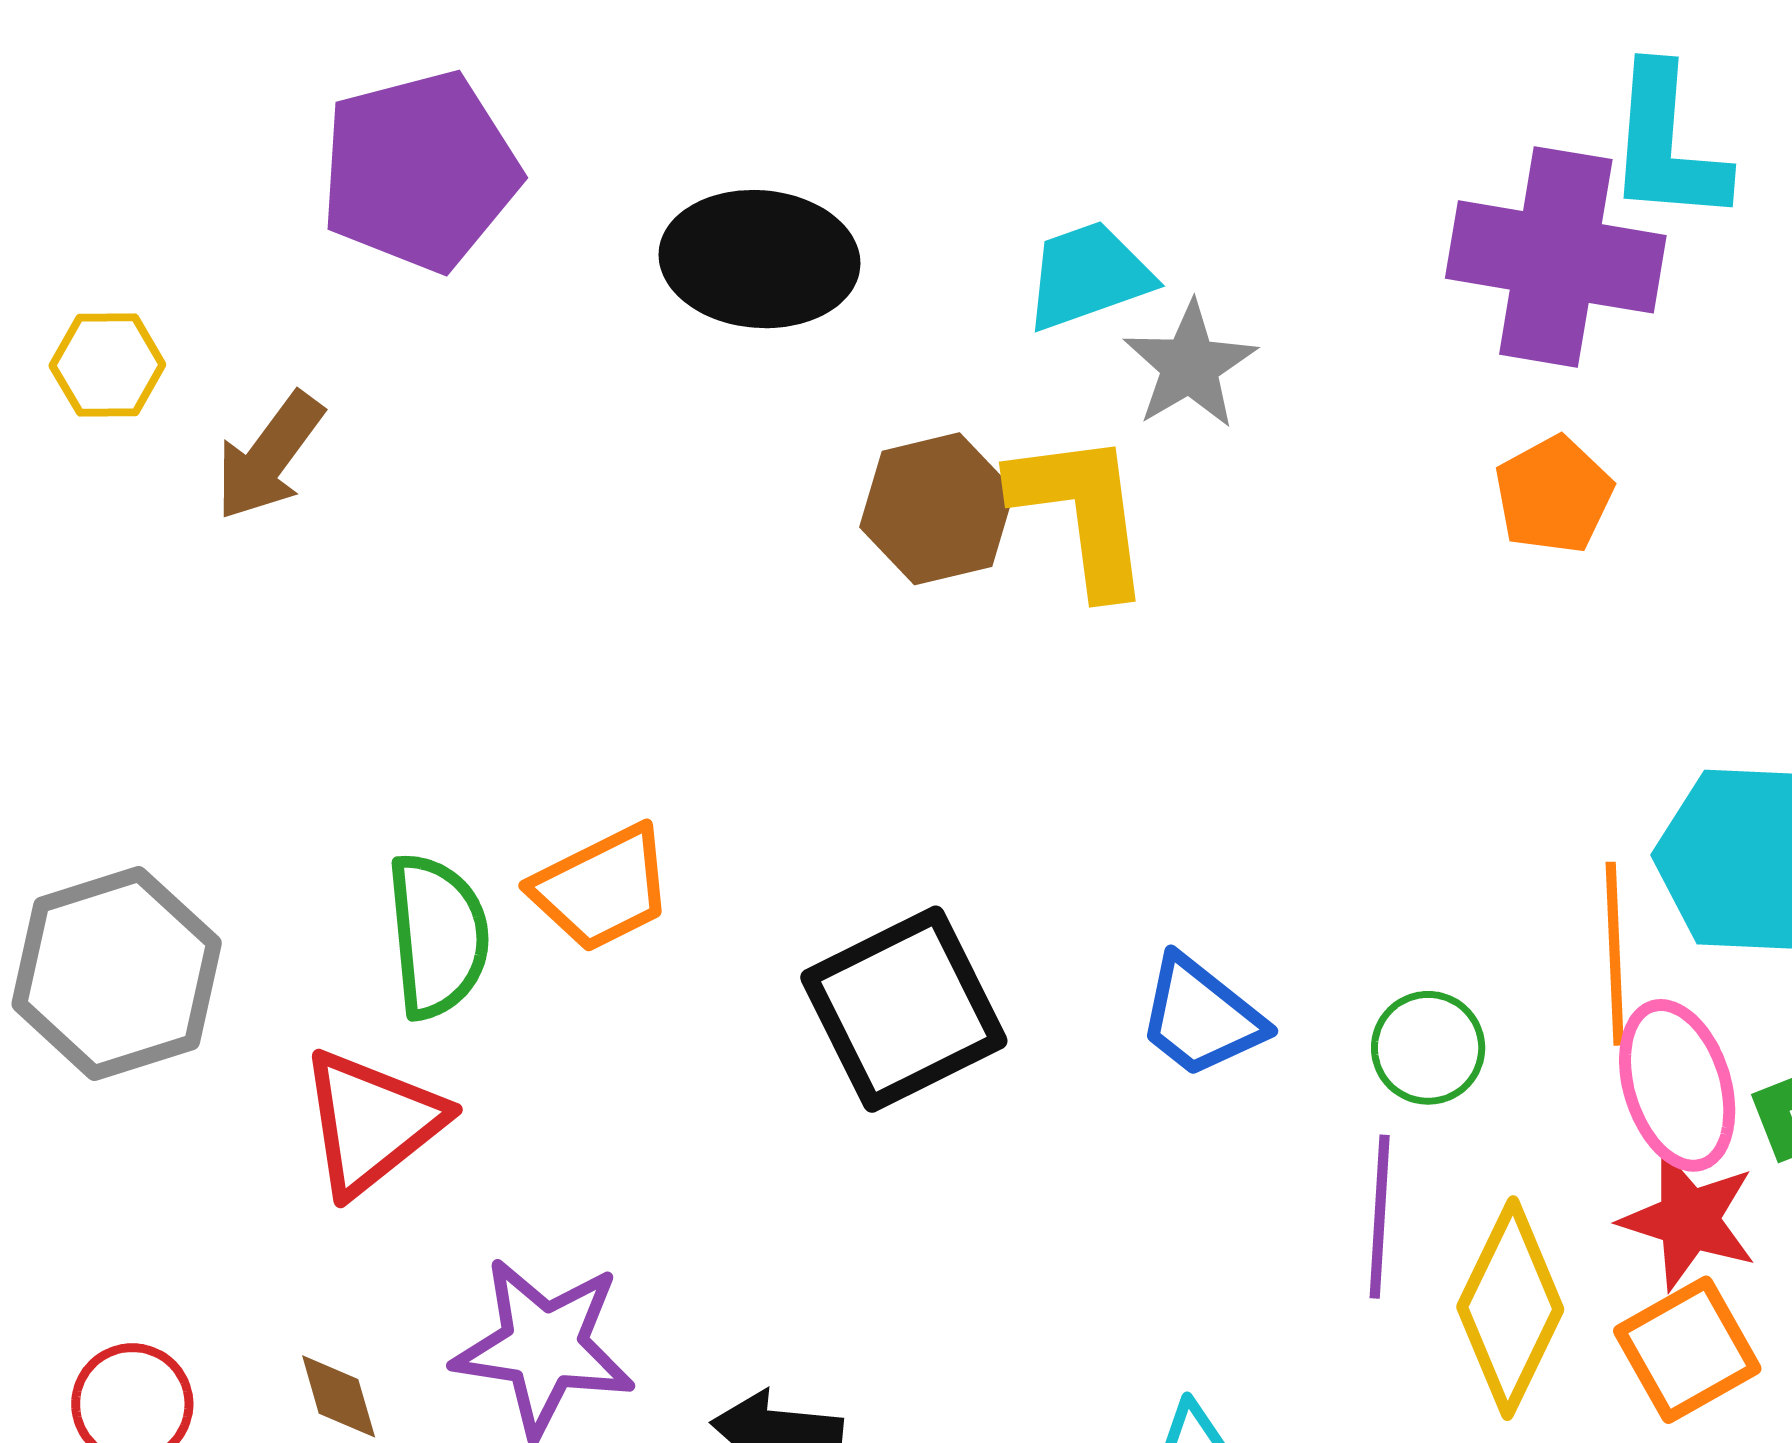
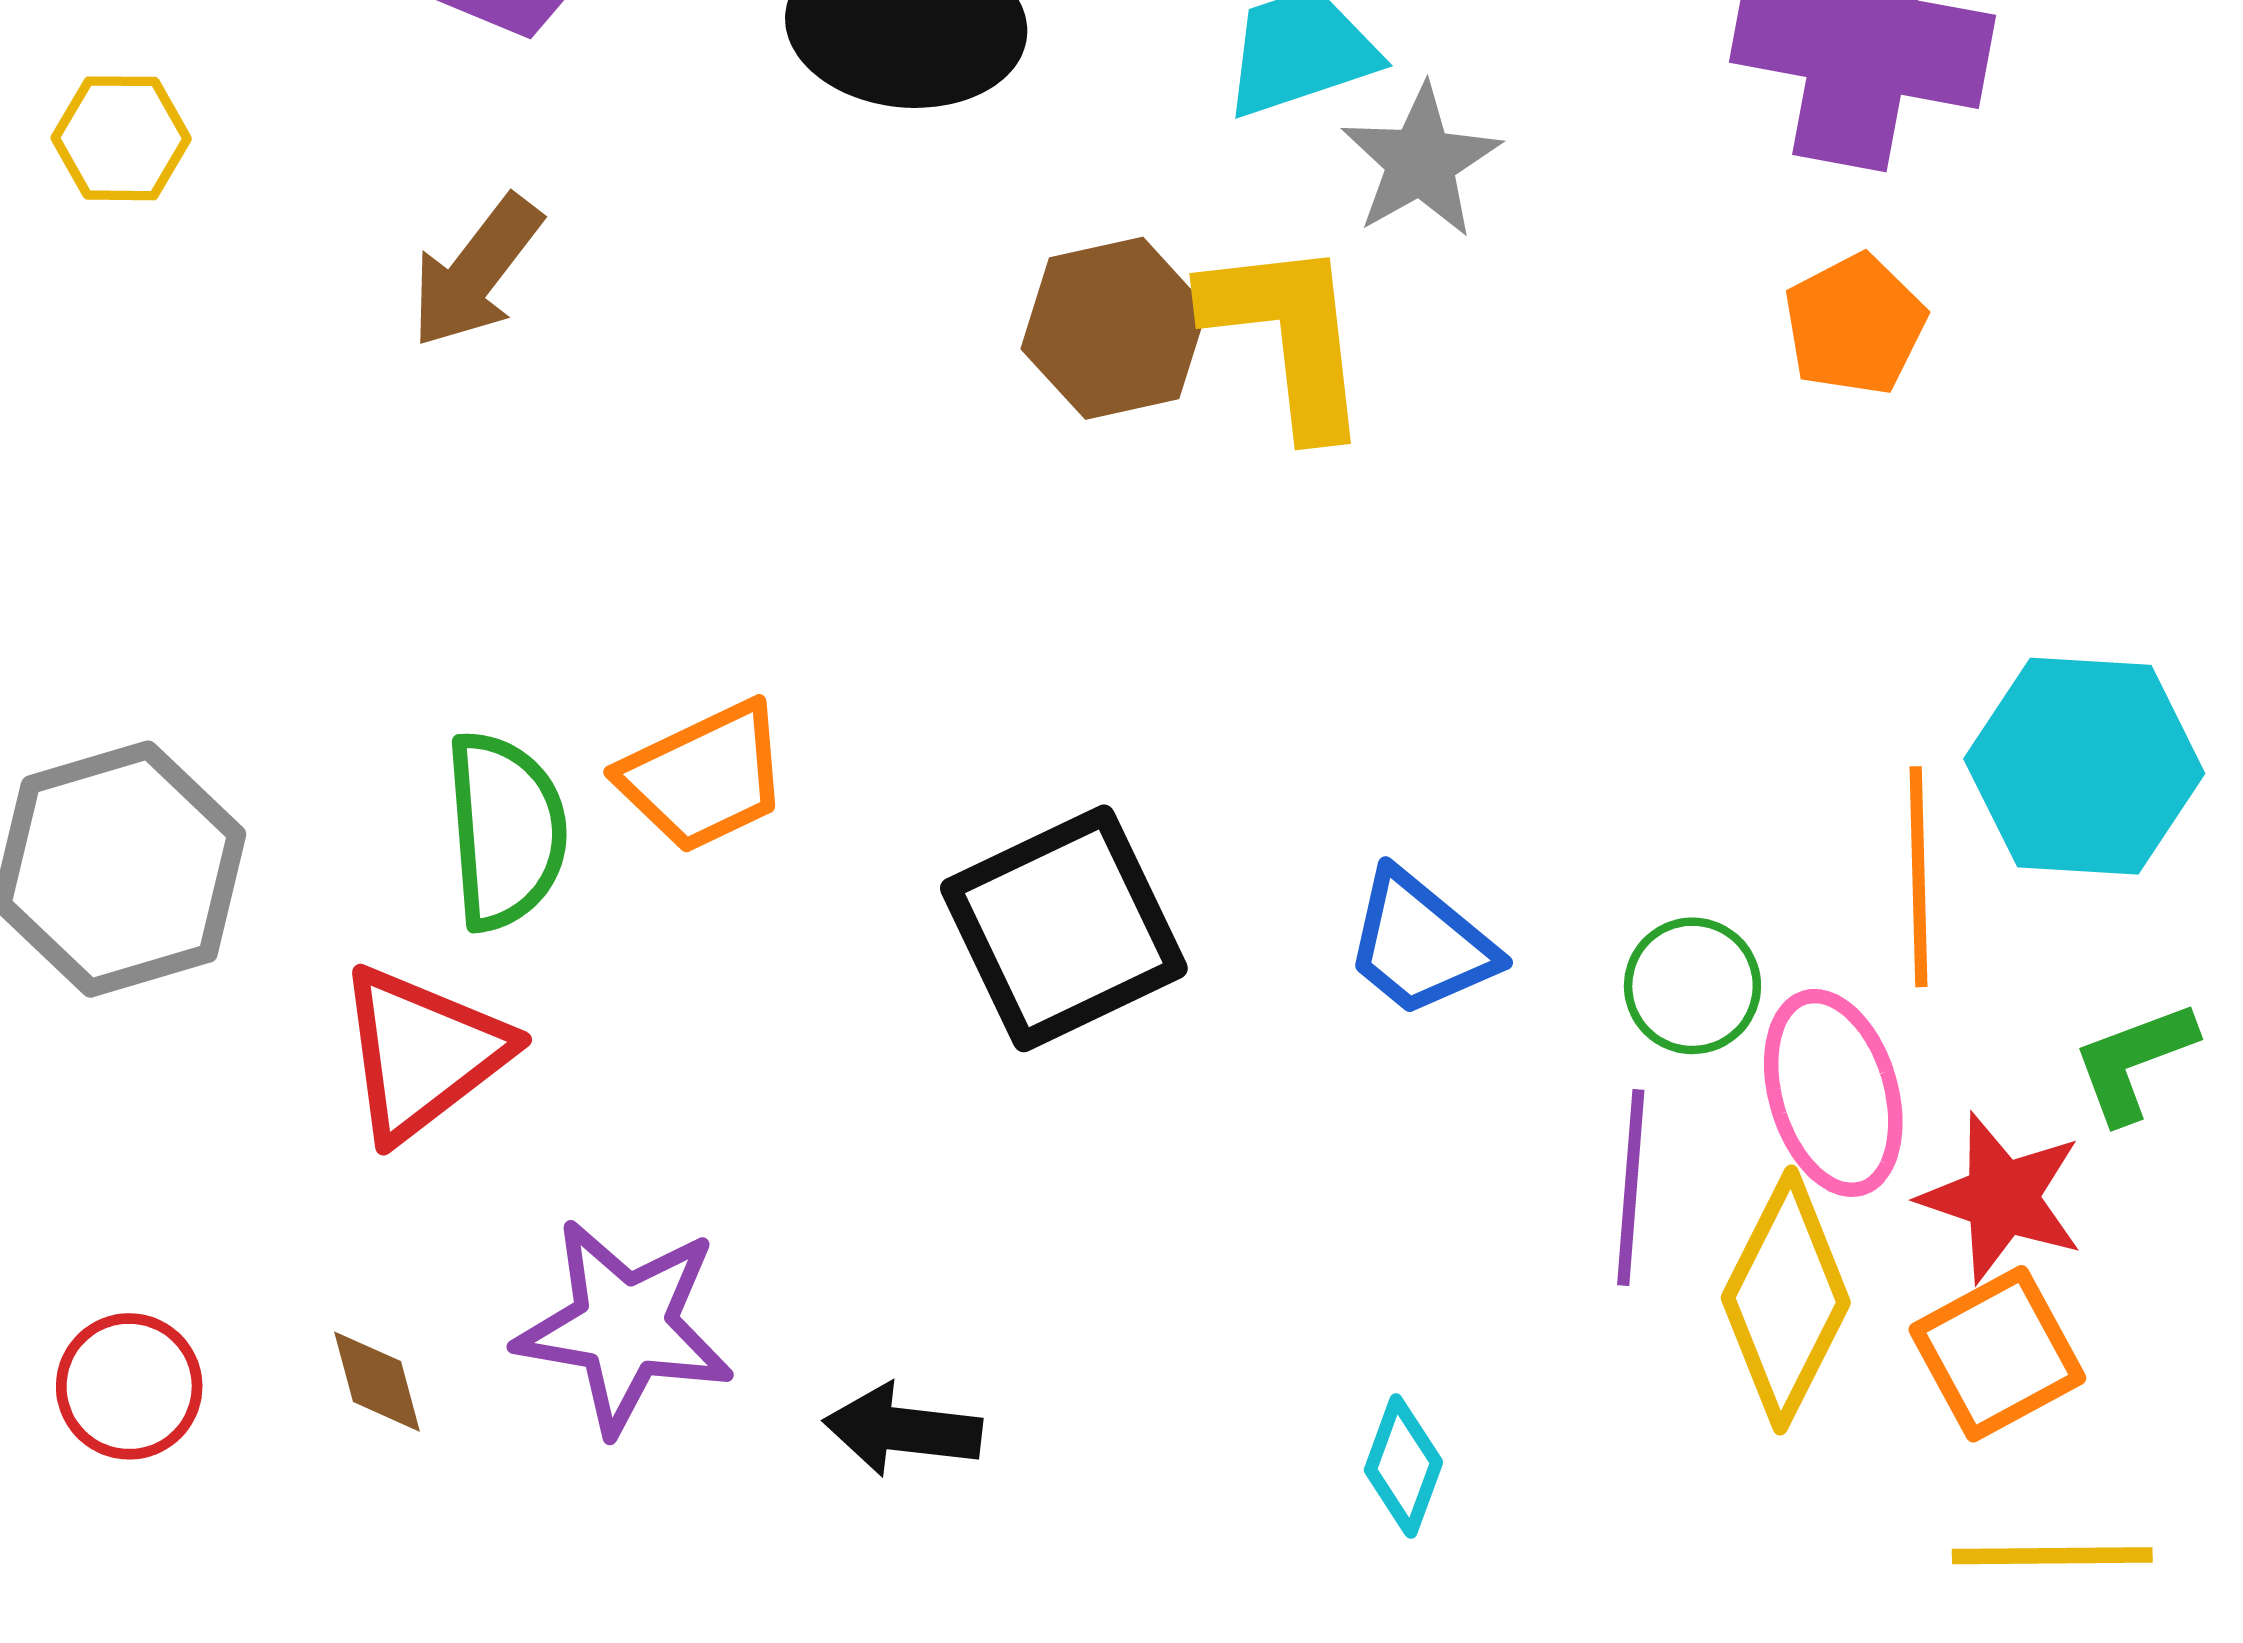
brown arrow: (269, 456) -> (476, 272), moved
pink ellipse: (1677, 1085) -> (1833, 1093), moved

